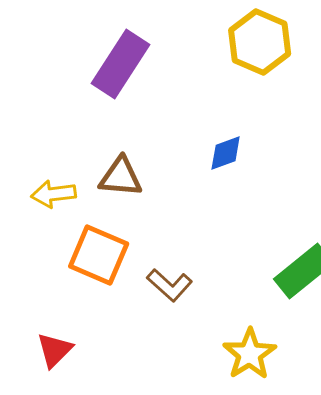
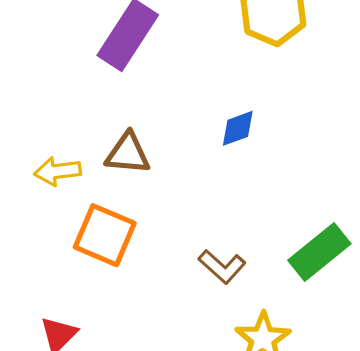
brown L-shape: (170, 285) -> (222, 267), moved

